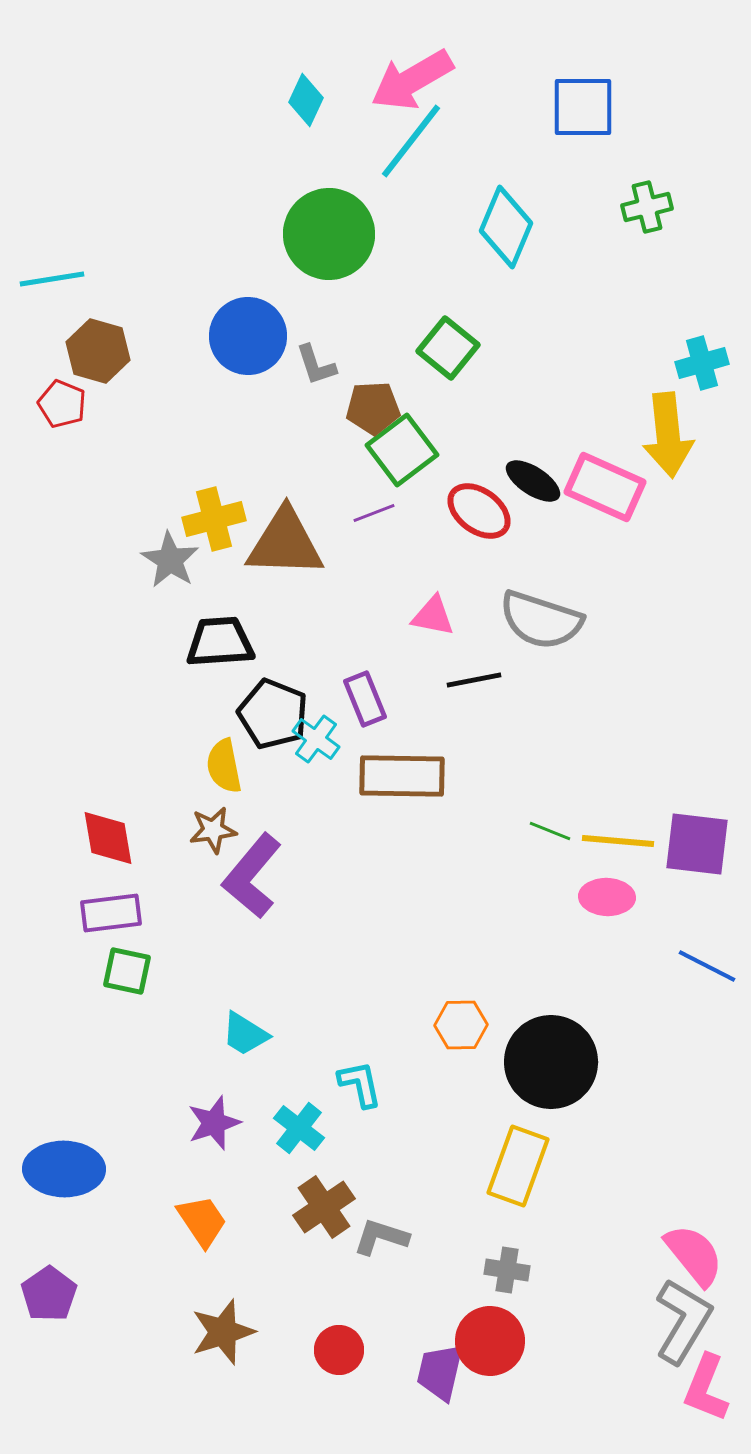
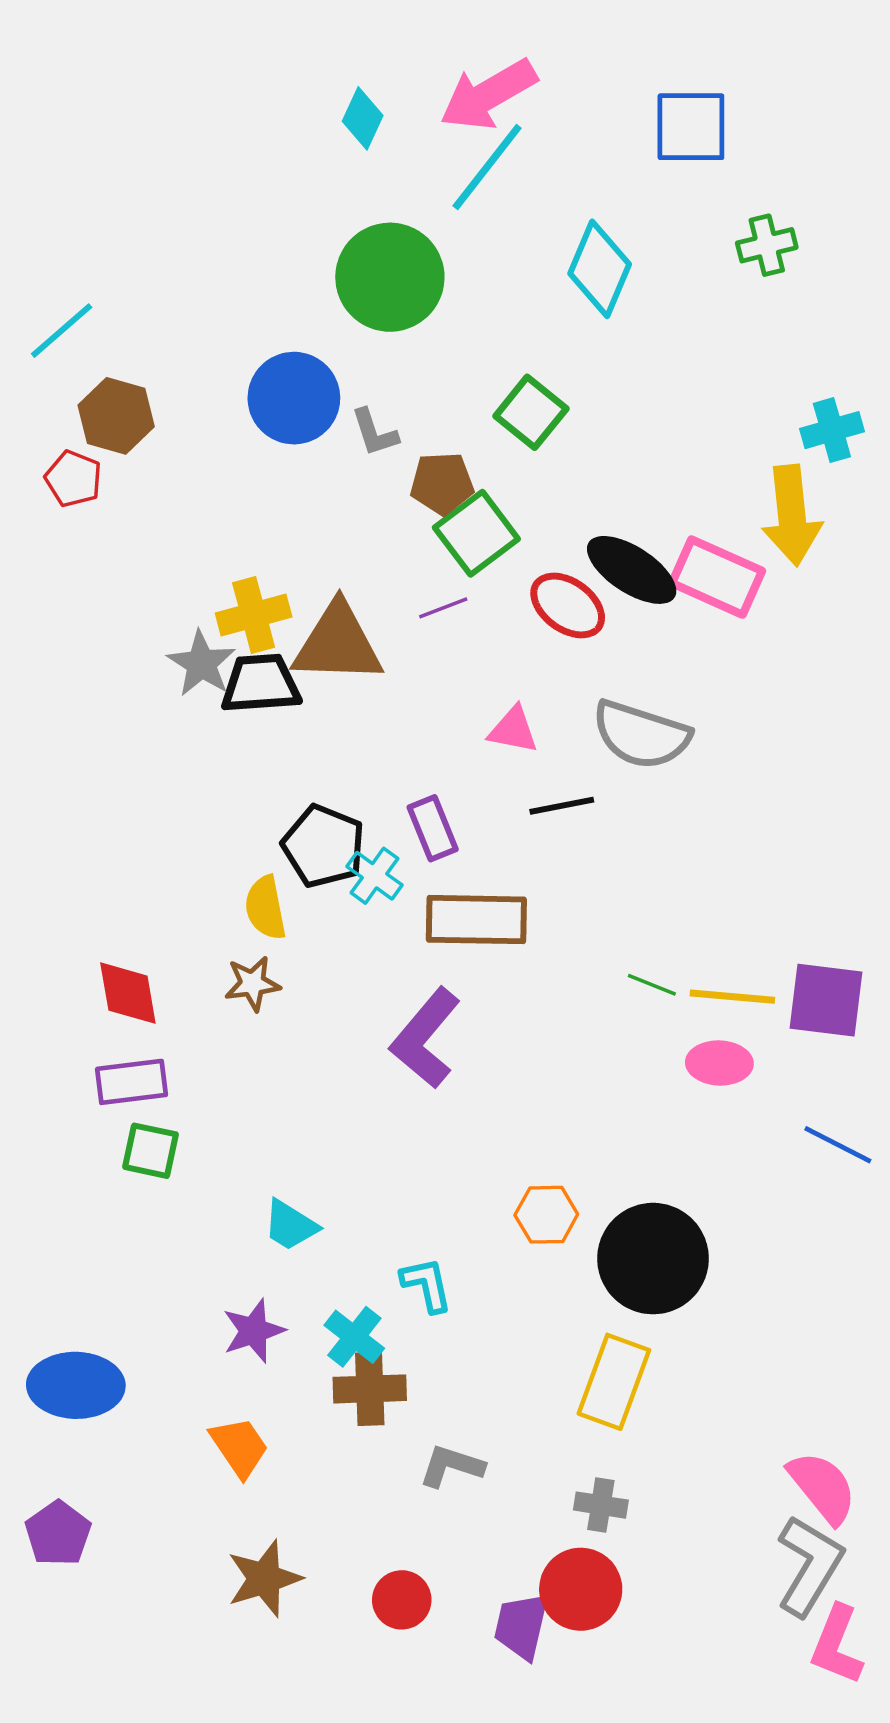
cyan line: (52, 279) -> (62, 331), turned -32
black ellipse: (533, 481) -> (632, 570), size x1.4
black trapezoid: (220, 642) -> (261, 684), moved
purple L-shape: (252, 876) -> (425, 1038), moved
brown cross: (324, 1207) -> (370, 1389), moved, turned 32

